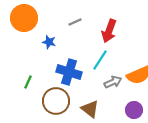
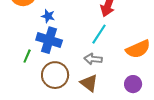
blue cross: (69, 72) -> (49, 40), moved
gray arrow: (113, 82) -> (93, 59), moved, turned -150

